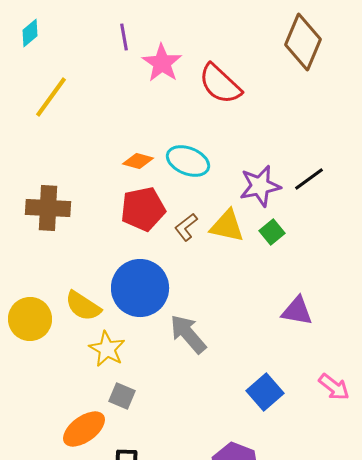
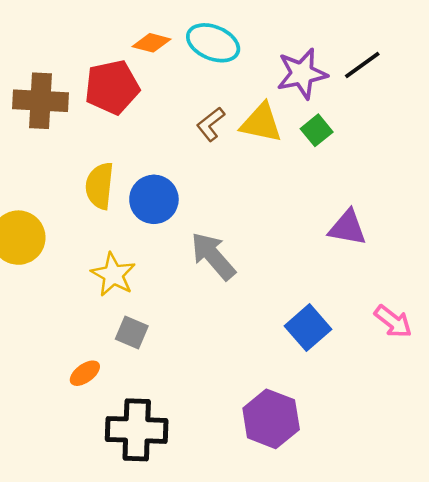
red pentagon: (143, 209) -> (112, 87), moved
blue circle: (140, 288) -> (154, 199), size x0.7
yellow semicircle: (83, 306) -> (100, 186), moved, turned 63
orange ellipse: (84, 429) -> (85, 373), size x0.6

